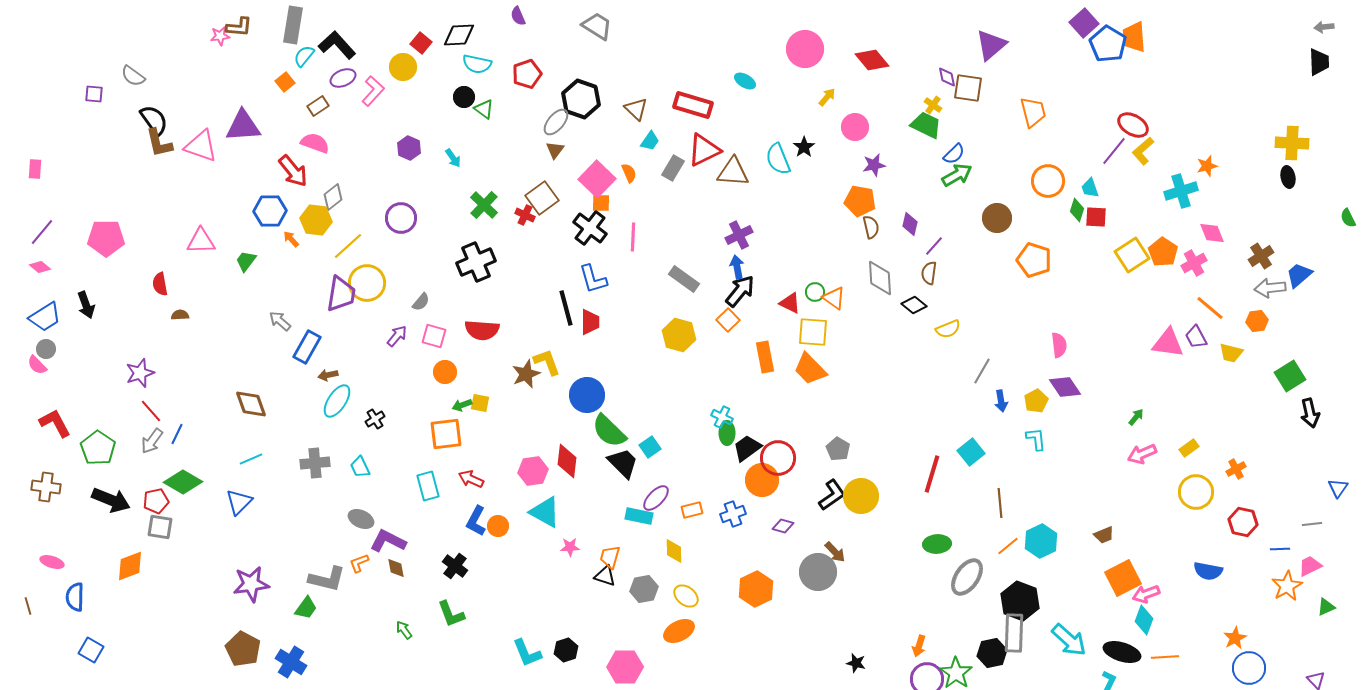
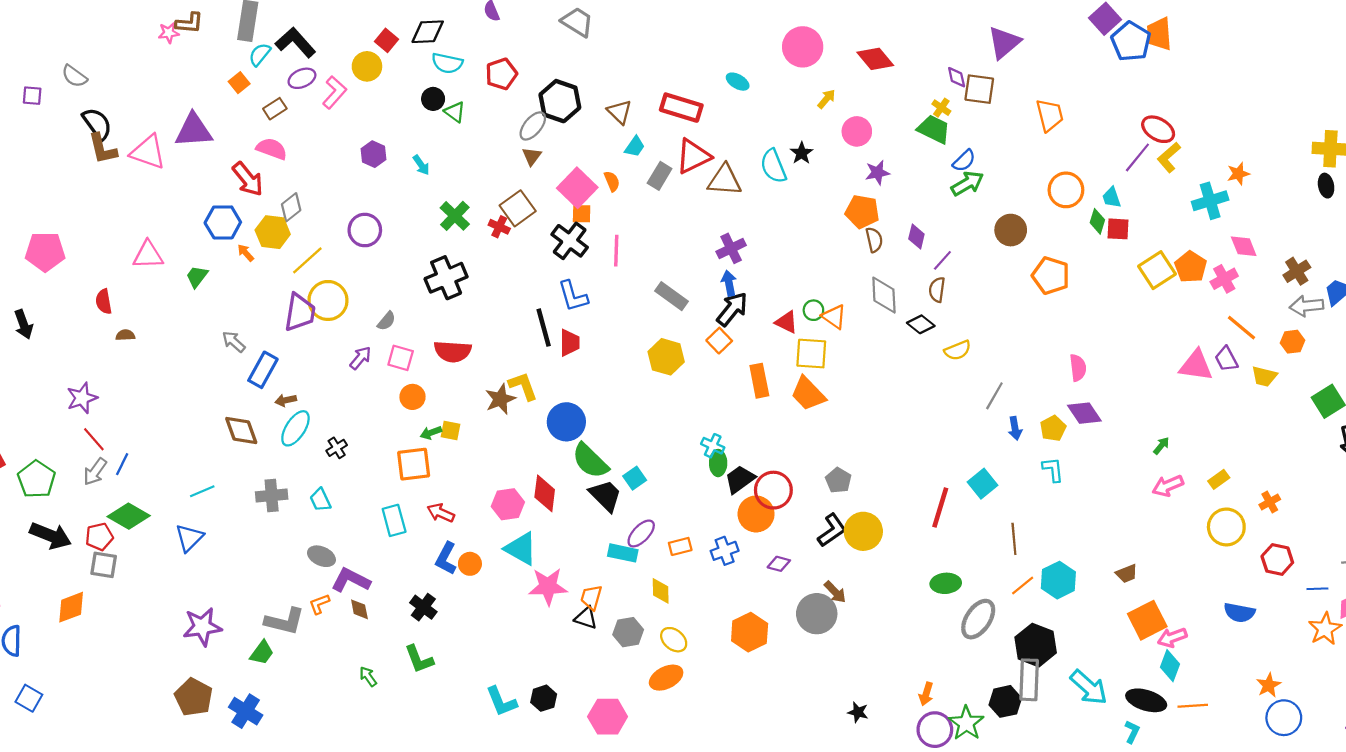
brown diamond: (251, 404) -> (241, 431), moved
pink star: (570, 547) -> (548, 587), size x1.8

